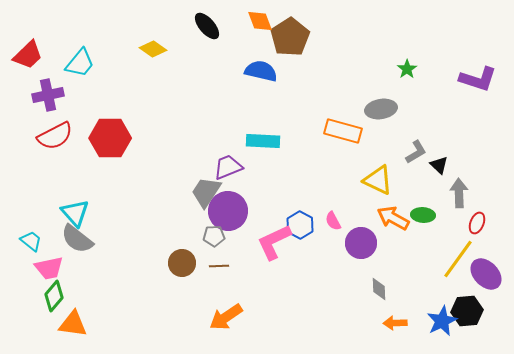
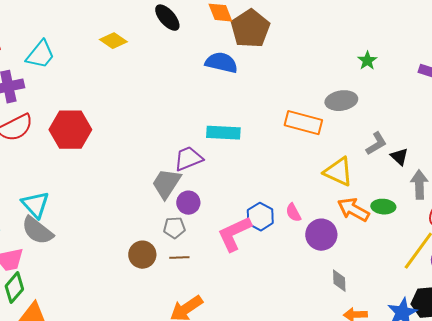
purple circle: (228, 211) -> (188, 203), size x0.6

